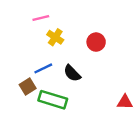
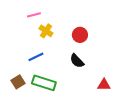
black semicircle: (72, 73) -> (77, 61), moved
brown square: (28, 86) -> (18, 82), moved

